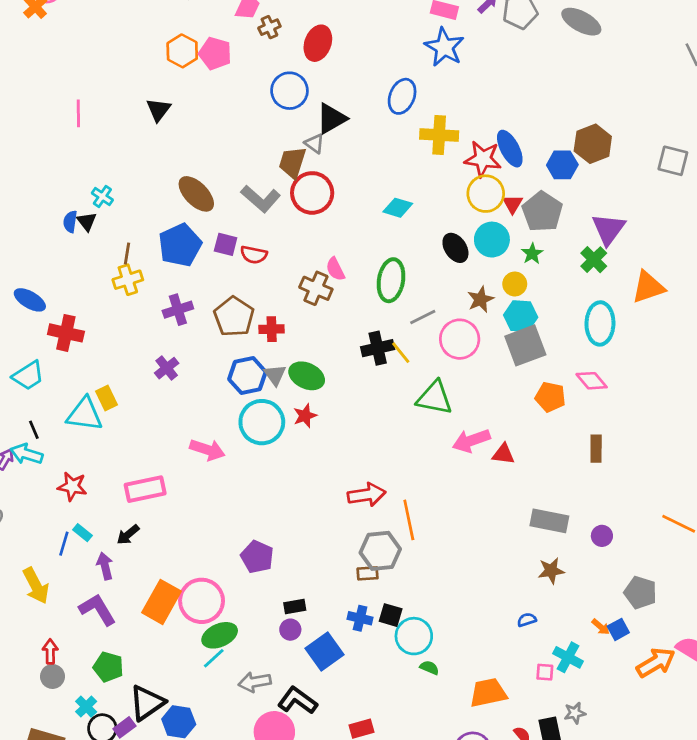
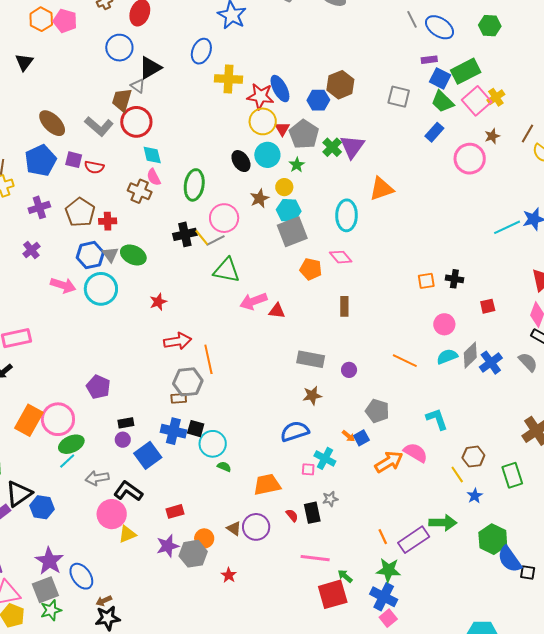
cyan diamond: (398, 208) -> (152, 155), moved, turned 60
green cross: (594, 260) -> (332, 147), moved
gray line: (423, 317) -> (216, 241), moved
pink circle: (460, 339) -> (224, 218), moved
red star: (305, 416) -> (158, 302), moved
pink arrow: (207, 450) -> (63, 285), moved
blue cross: (360, 618) -> (173, 431), size x1.4
blue semicircle: (527, 620) -> (295, 431), size x2.0

